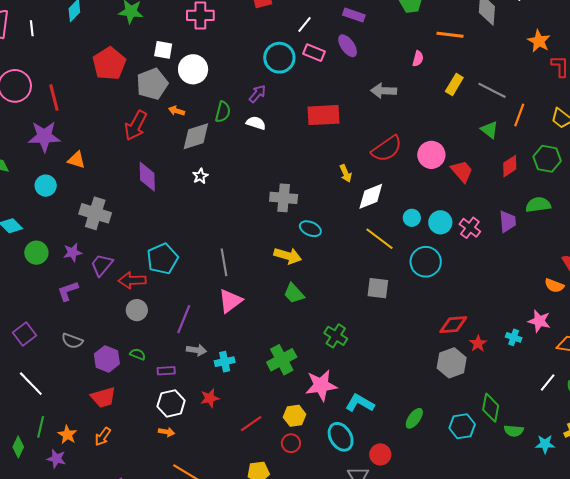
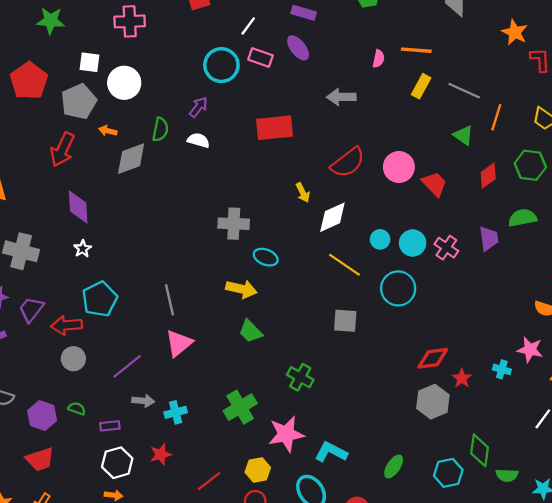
orange line: (450, 35) -> (416, 50), moved
white star: (200, 176) -> (83, 249), moved
purple line: (184, 319) -> (127, 366), turned 32

